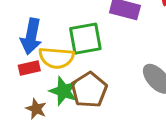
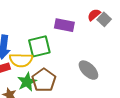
green star: (64, 91) -> (27, 82), turned 30

